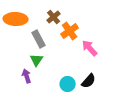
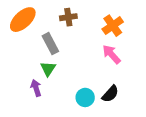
brown cross: (54, 17) -> (68, 17), turned 32
orange ellipse: (16, 19) -> (23, 20), turned -45
orange cross: (70, 31) -> (113, 26), moved

